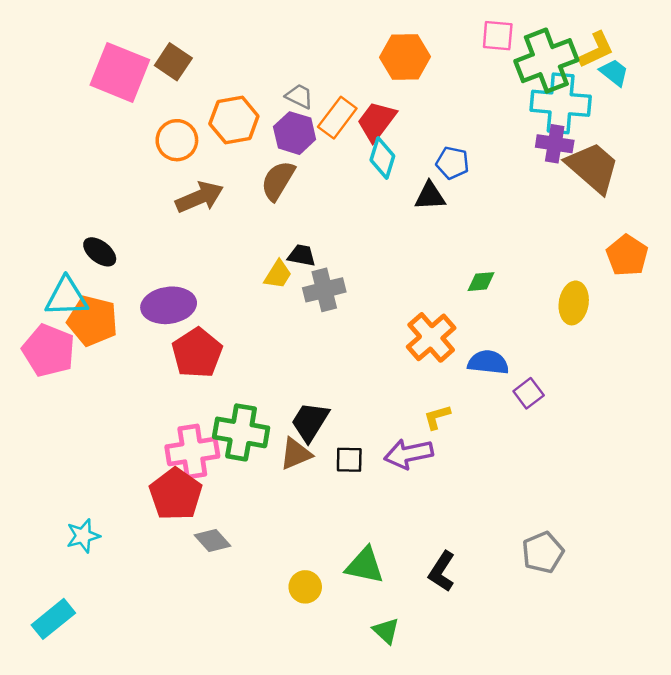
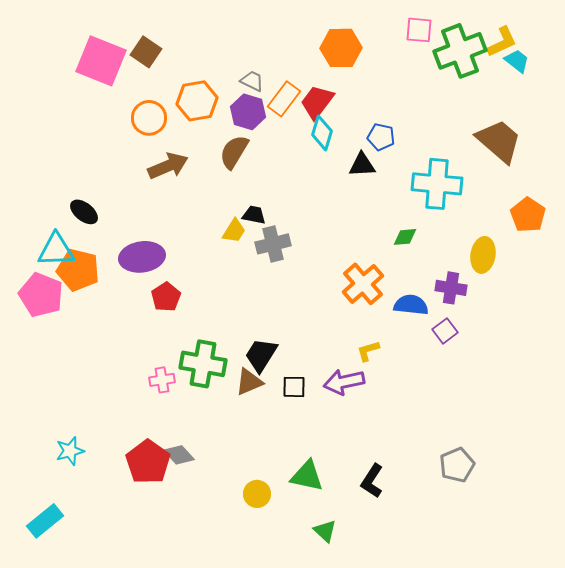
cyan cross: (561, 103) -> (437, 184), moved
purple cross: (555, 144) -> (451, 288), moved
red pentagon: (197, 353) -> (166, 297), size x0.7
pink cross: (192, 451) -> (162, 380), size x0.6
red pentagon: (176, 494) -> (148, 462), moved

